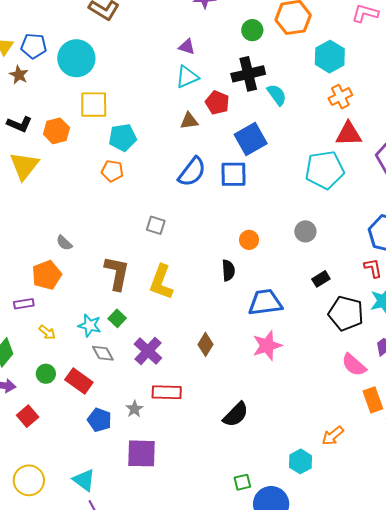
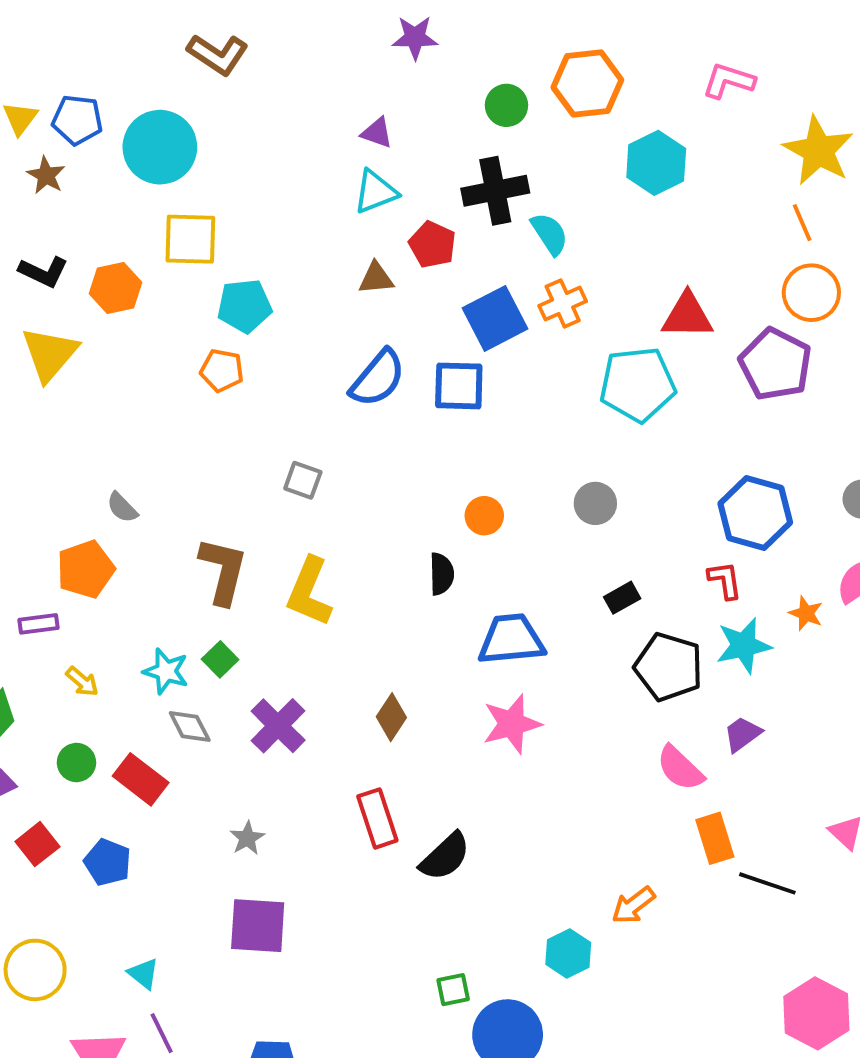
orange cross: (340, 97) -> (563, 304), moved
red rectangle: (167, 392) -> (377, 818), moved, turned 68
blue pentagon: (99, 420) -> (108, 862), moved
cyan triangle: (84, 480) -> (143, 974), size x0.7

